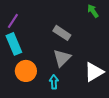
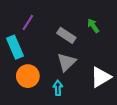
green arrow: (93, 11) -> (93, 26), moved
purple line: (13, 21) -> (28, 22), moved

